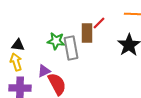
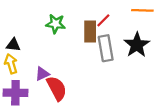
green star: (56, 41) -> (56, 24), moved
gray rectangle: (71, 48) -> (106, 48), moved

